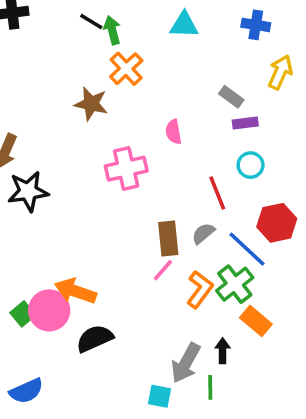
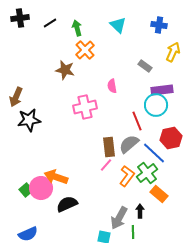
black line: (91, 21) -> (50, 23), moved, turned -64
cyan triangle: (184, 25) -> (118, 25), turned 42
purple rectangle: (245, 123) -> (162, 90), moved, size x1.5
cyan circle: (251, 165) -> (156, 105), size x1.5
gray semicircle: (203, 233) -> (129, 144), size x1.5

